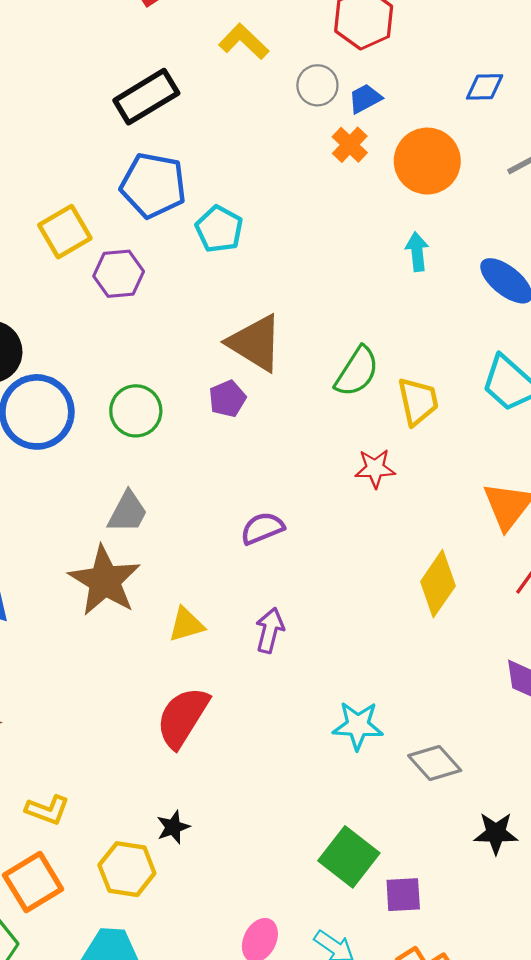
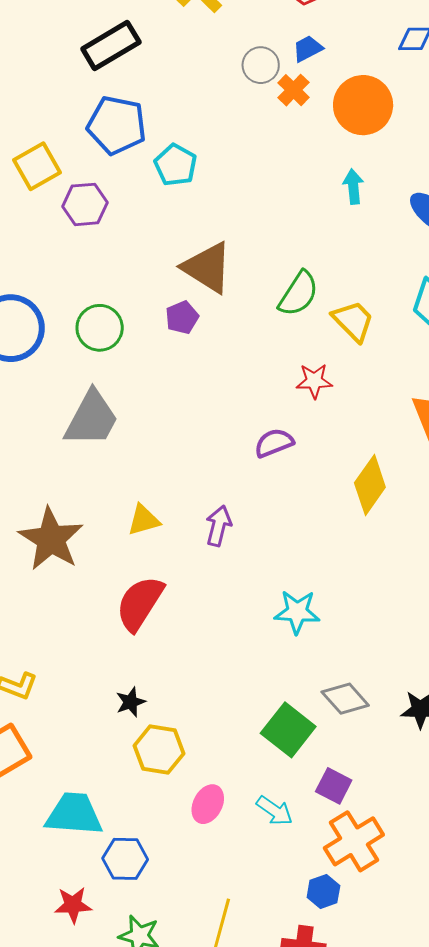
gray circle: (317, 85) -> (261, 65), moved
yellow trapezoid: (418, 401) -> (353, 321), turned -33
gray trapezoid: (128, 512) -> (92, 419), size x1.5
purple semicircle: (262, 528) -> (274, 443), moved
brown star: (105, 581) -> (51, 539), moved
gray diamond: (435, 763) -> (345, 699), moved
yellow hexagon: (127, 869) -> (159, 750), moved
purple square: (403, 895) -> (334, 786), moved, turned 30

